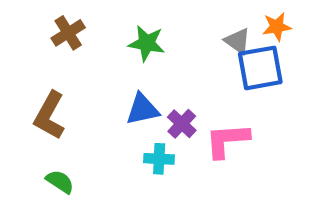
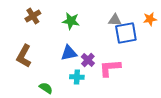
orange star: (277, 27) -> (150, 19), moved
gray triangle: (238, 41) -> (115, 20), turned -32
green semicircle: (60, 182) -> (46, 88), moved

